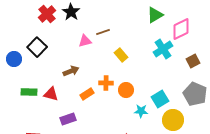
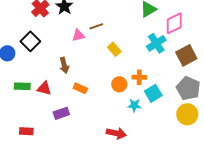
brown square: (193, 61) -> (186, 55), size x1.5
brown arrow: (71, 71) -> (64, 65), turned 98
orange cross: (106, 83) -> (139, 77), moved
orange rectangle: (87, 94) -> (80, 88), turned 56
yellow circle: (173, 120) -> (187, 114), moved

